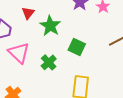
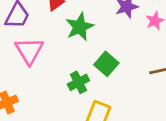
green cross: (49, 62) -> (78, 82), moved

